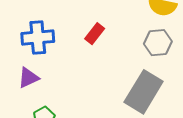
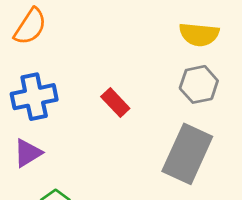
red rectangle: (95, 34) -> (115, 102), moved, turned -75

